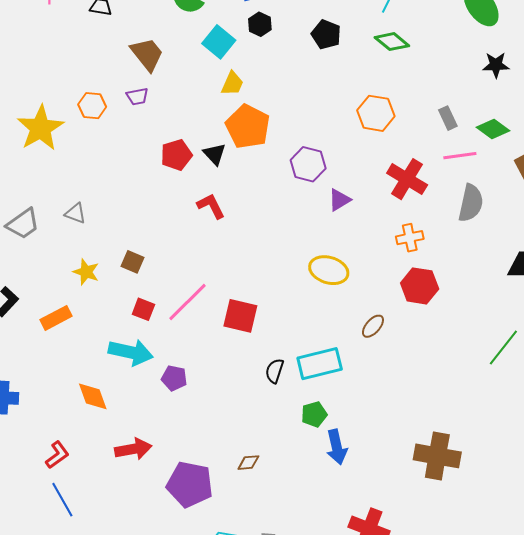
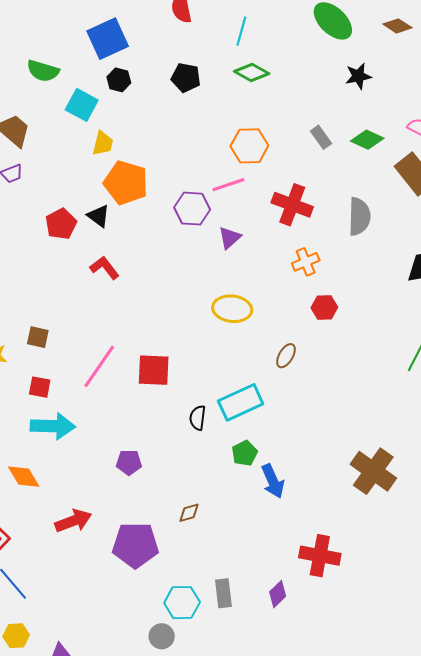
pink line: (460, 156) -> (228, 185), moved
red hexagon: (420, 286) -> (324, 308), size x0.7
red square: (143, 309) -> (40, 387), moved
purple pentagon: (174, 378) -> (129, 462), moved
brown cross: (437, 456) -> (373, 471), turned 36

